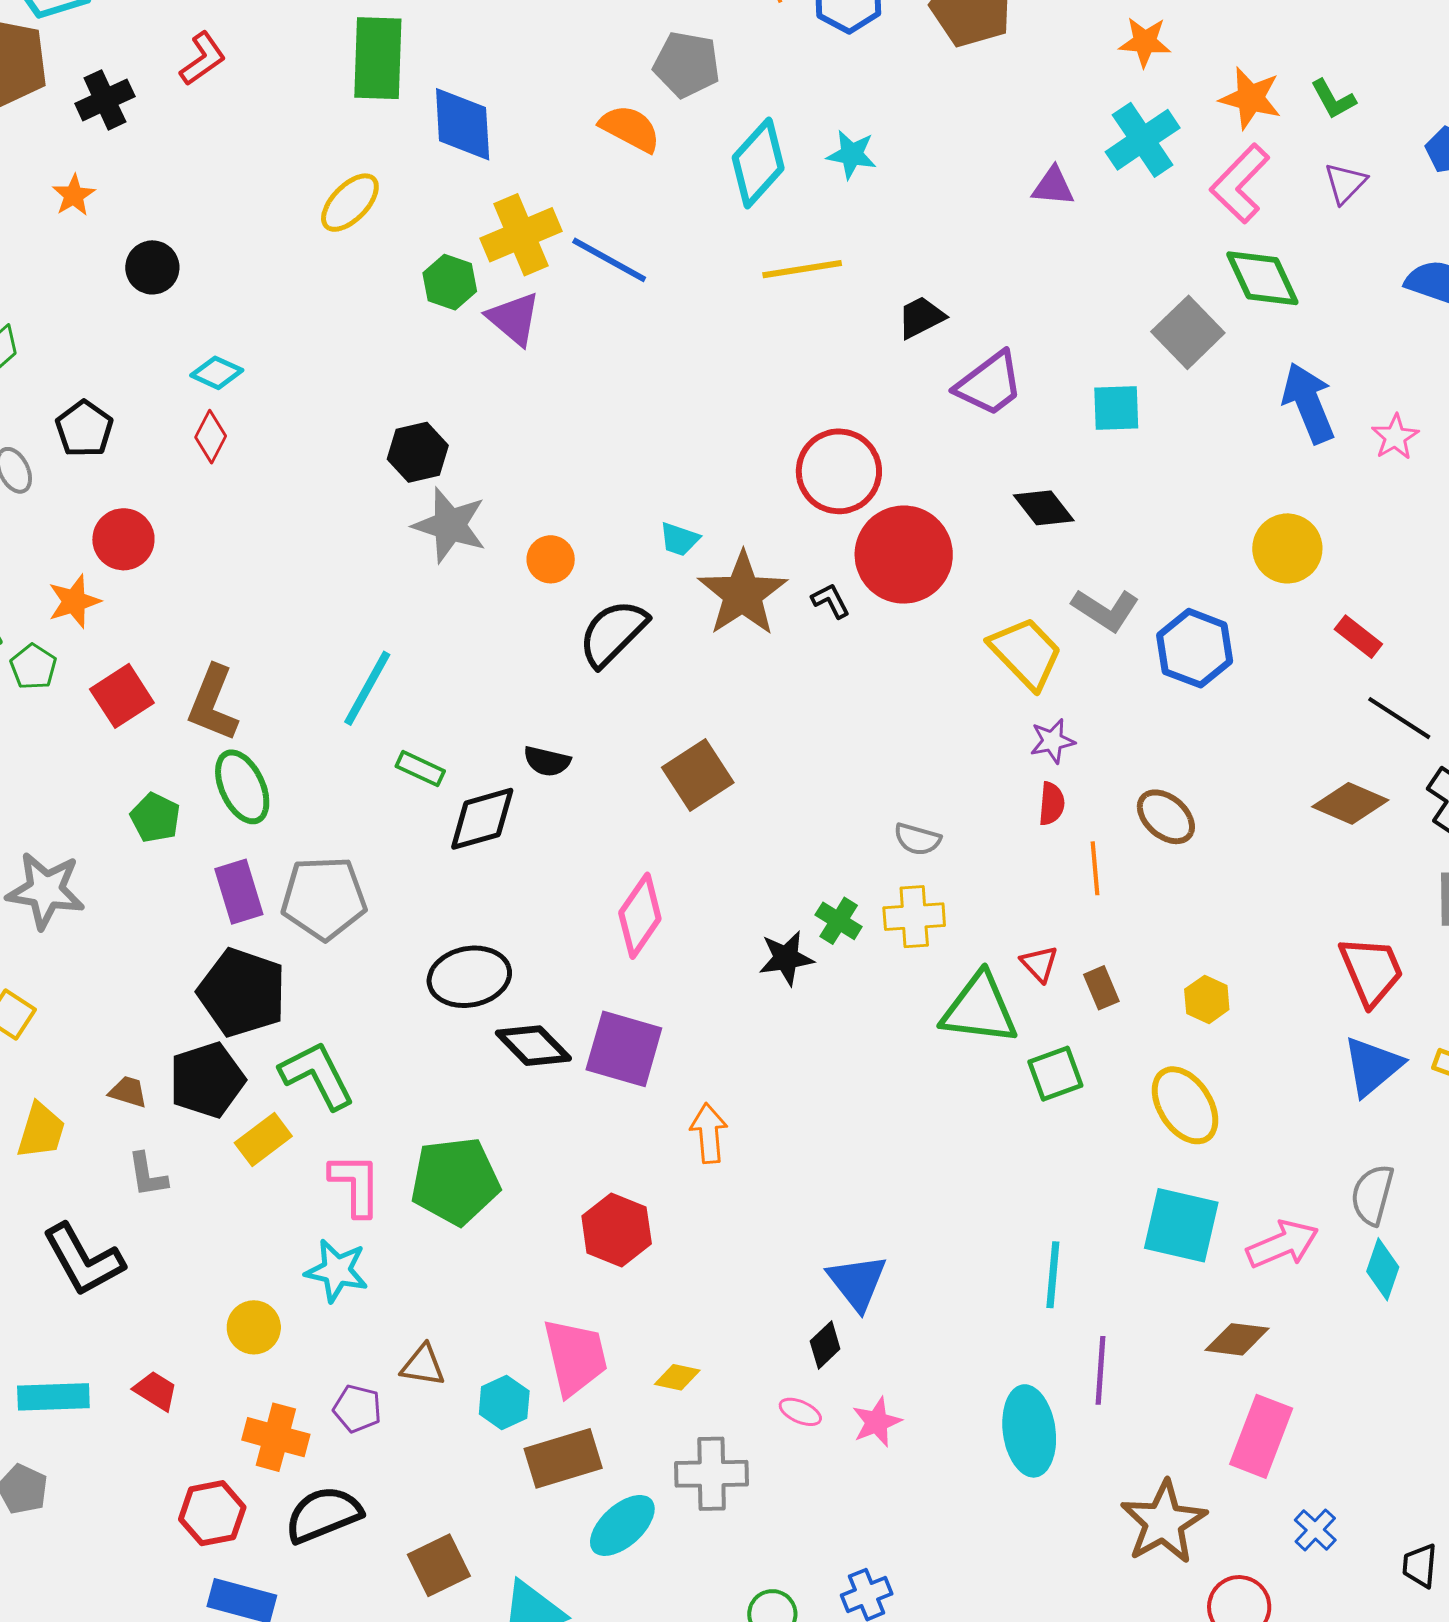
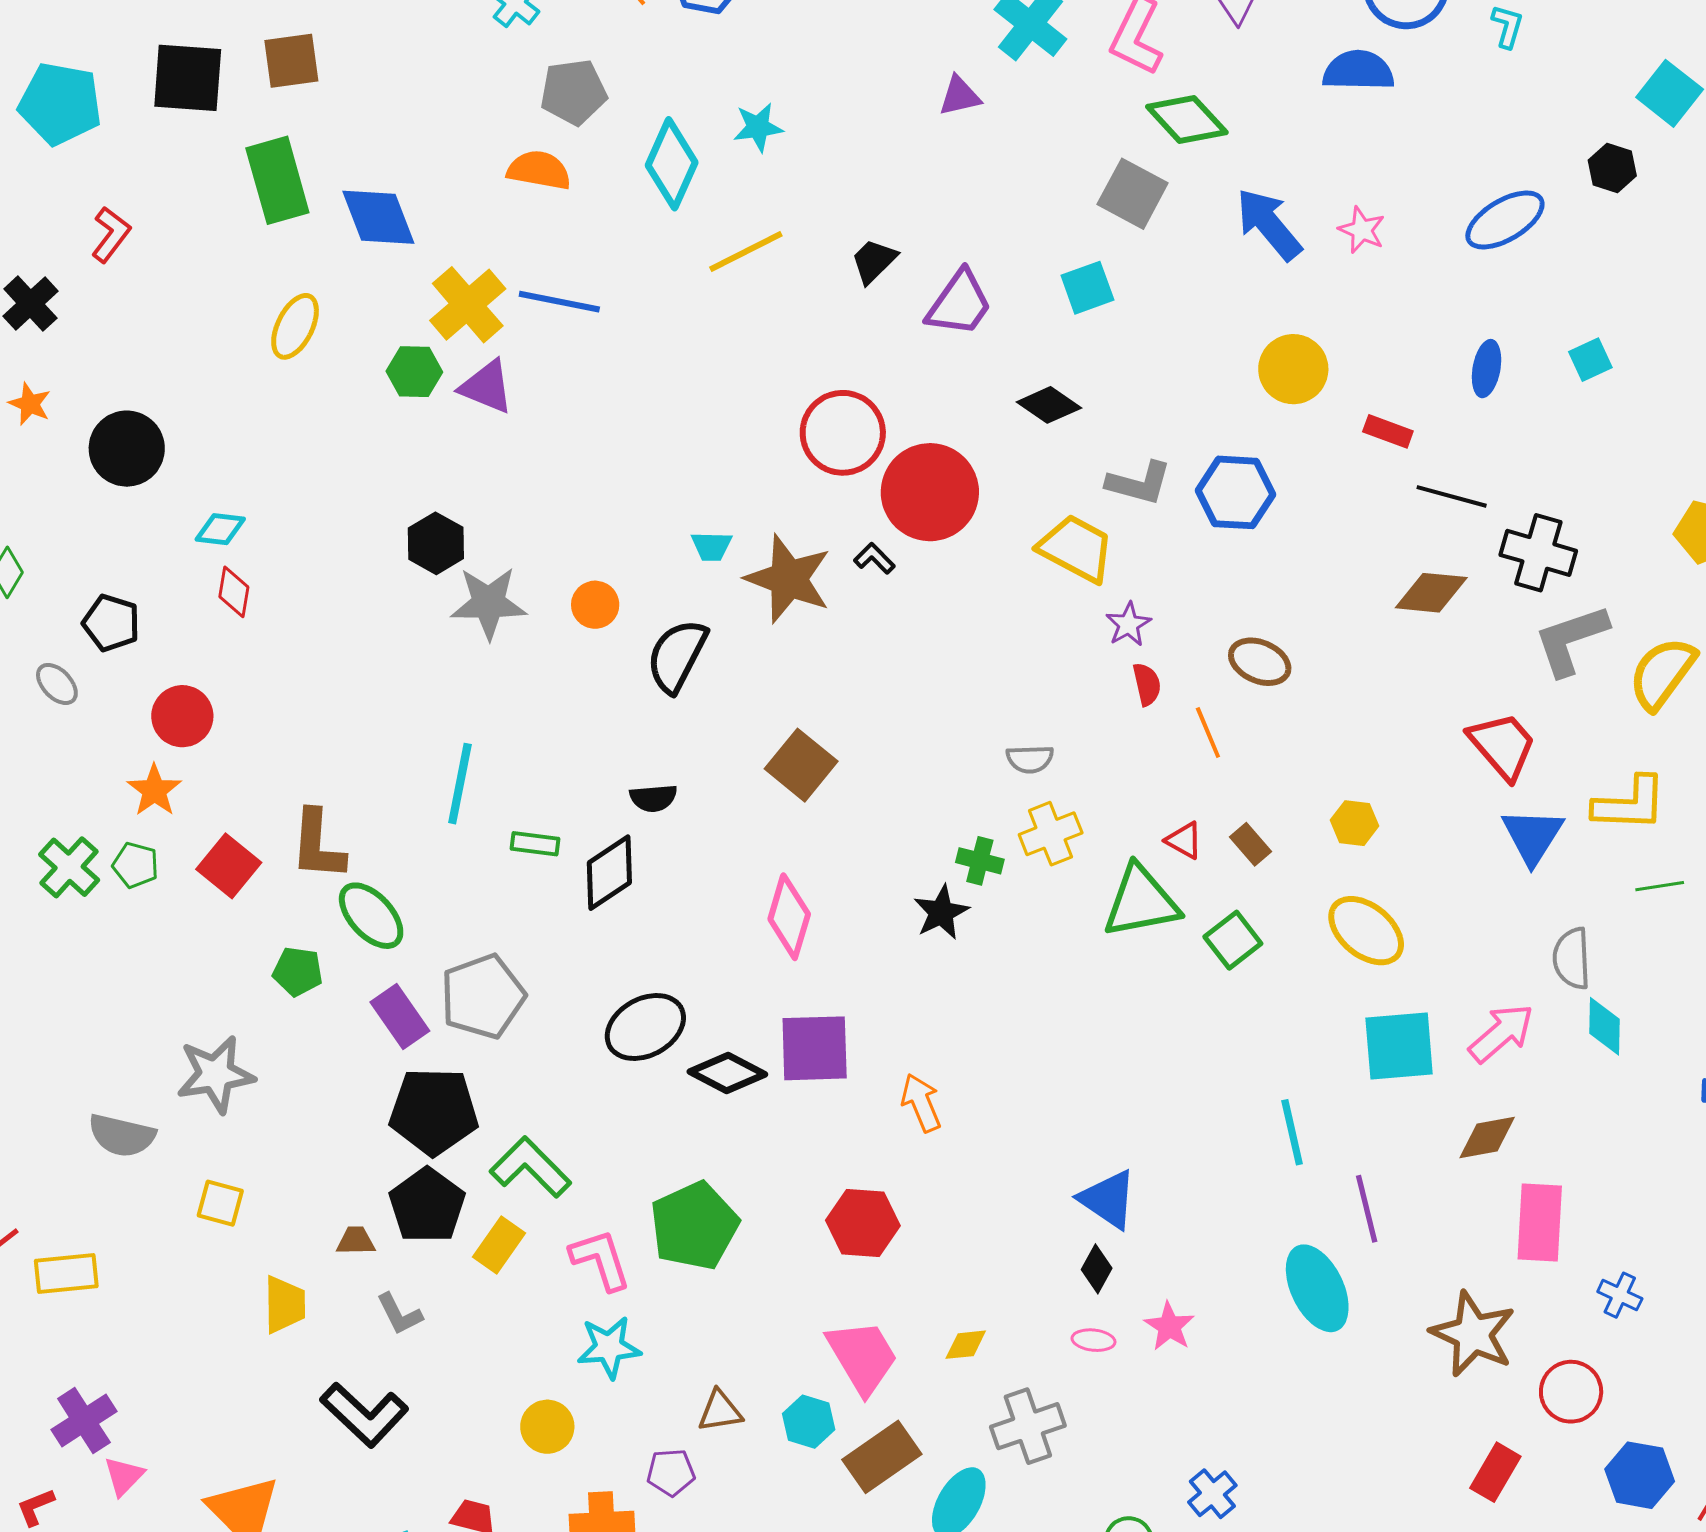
black circle: (152, 267) -> (127, 449), size x1.4

